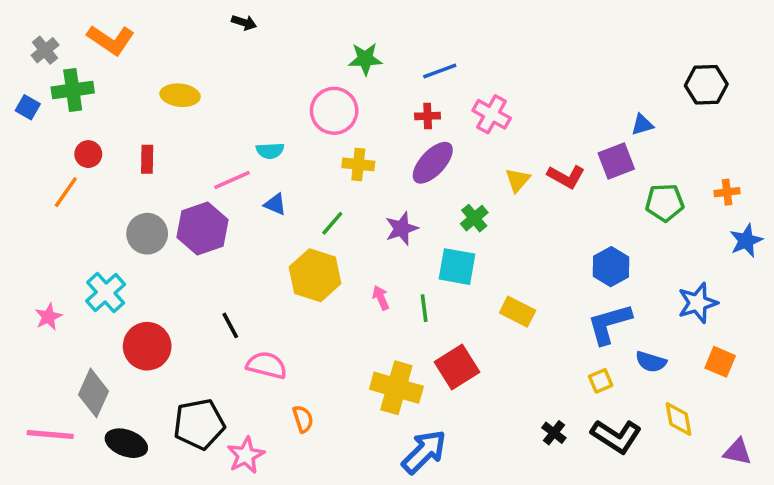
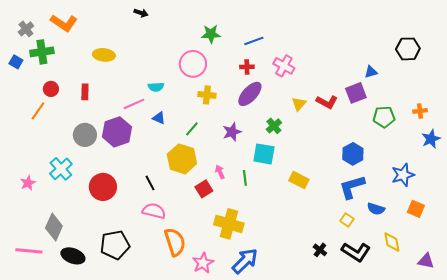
black line: (230, 325) -> (150, 183), moved
red circle: (147, 346) -> (103, 187), moved
red square: (457, 367) -> (204, 189), moved, size x0.7
yellow square: (601, 381) -> (347, 220), turned -32
orange semicircle: (303, 419) -> (175, 242), size x1.8
pink star: (246, 455) -> (203, 263), moved

